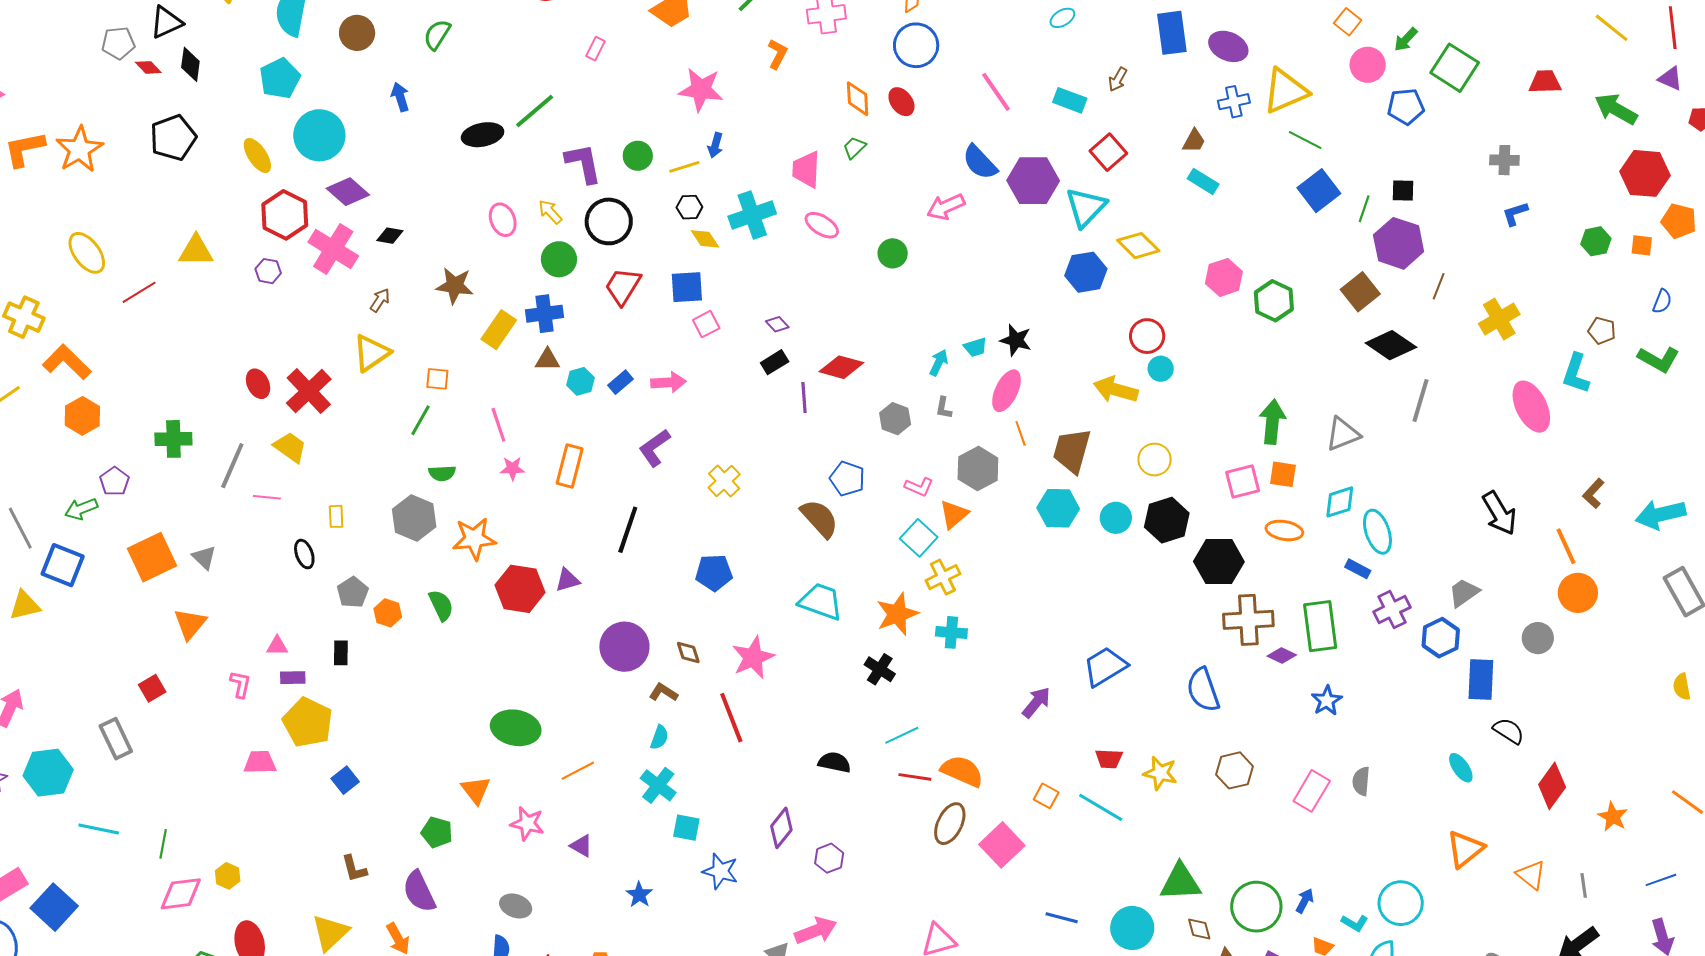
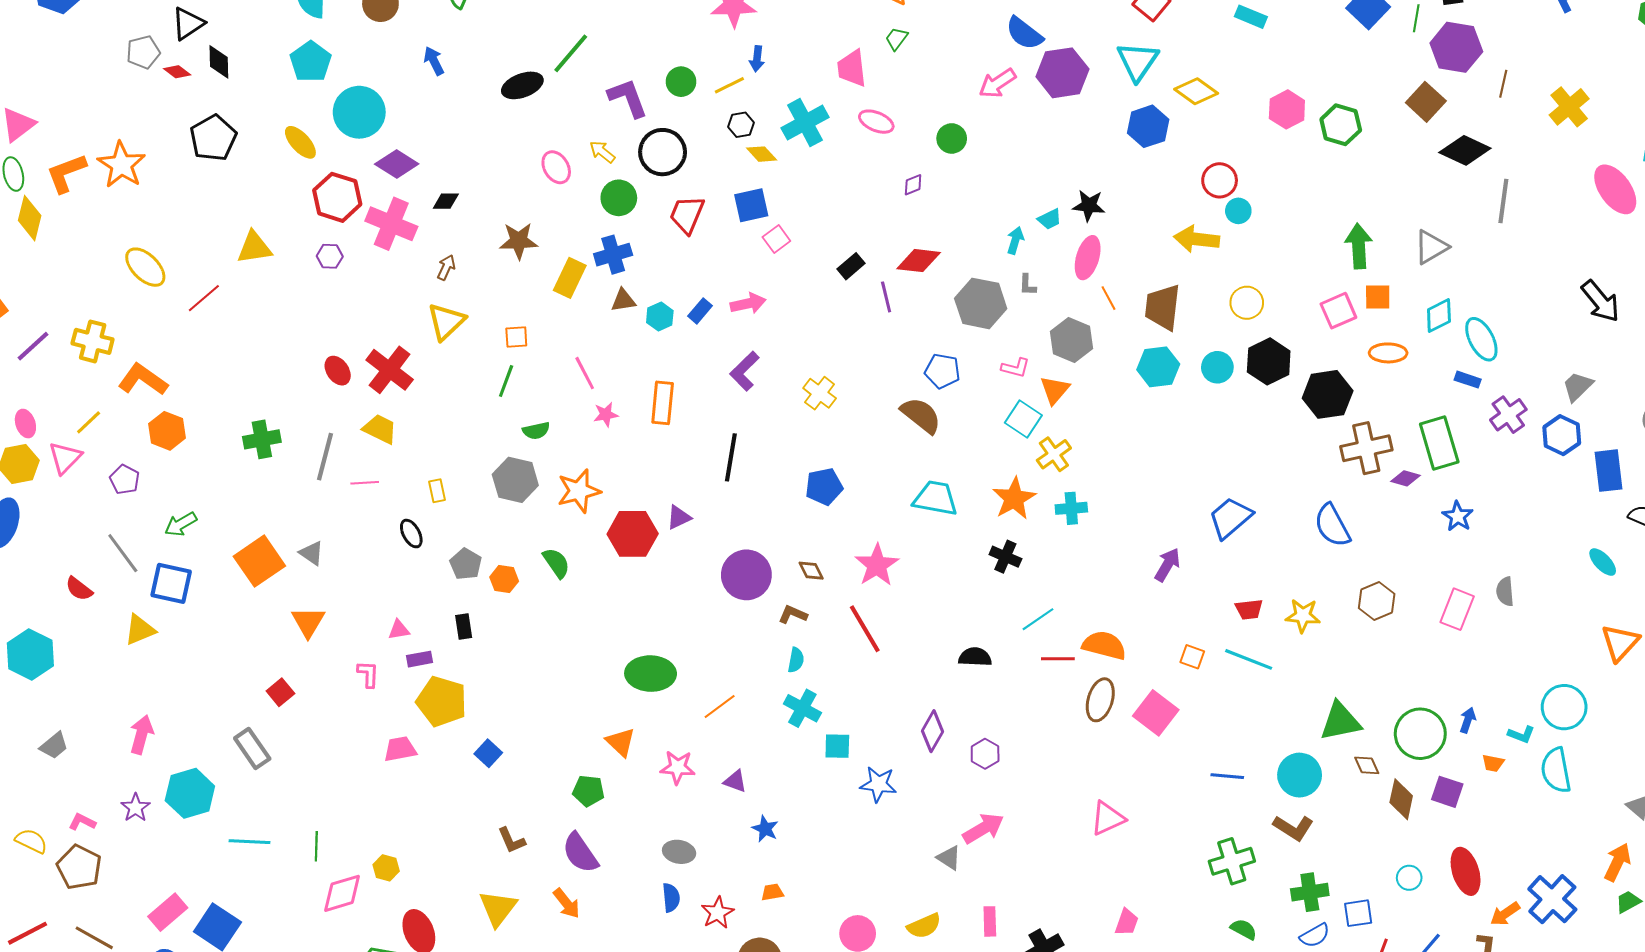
purple hexagon: (1033, 181) -> (1062, 73), moved
purple diamond: (777, 324) -> (913, 185), moved, turned -60
gray hexagon: (895, 419) -> (981, 303), size x1.6
purple pentagon: (114, 481) -> (125, 480), moved
blue star: (639, 895) -> (765, 829), moved

